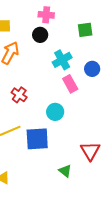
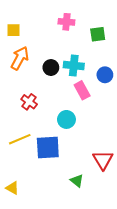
pink cross: (46, 15) -> (66, 22), moved
black circle: (40, 35) -> (51, 68), moved
cyan cross: (62, 60) -> (74, 65), turned 36

